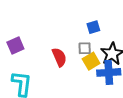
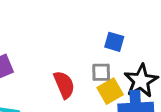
blue square: (93, 27) -> (114, 42), turned 32

